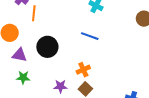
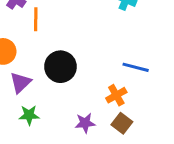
blue line: (90, 36) -> (136, 67), moved
purple triangle: (19, 55) -> (21, 83), turned -49

